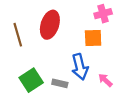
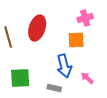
green square: (31, 80) -> (20, 78), turned 30
gray rectangle: (60, 83) -> (54, 88), moved

